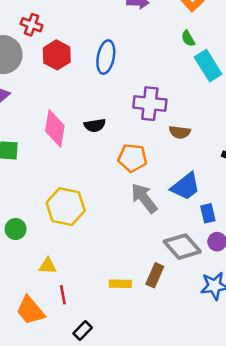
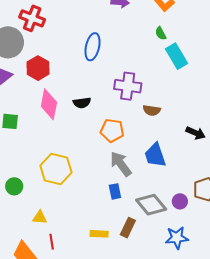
red cross: (32, 25) -> (32, 18), size x1.4
red hexagon: (57, 55) -> (38, 68), moved
blue trapezoid: (186, 186) -> (155, 155), turned 108
blue rectangle: (208, 213) -> (115, 191), moved

